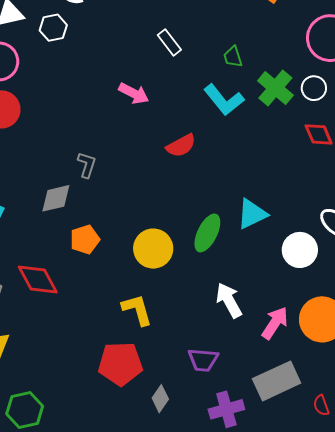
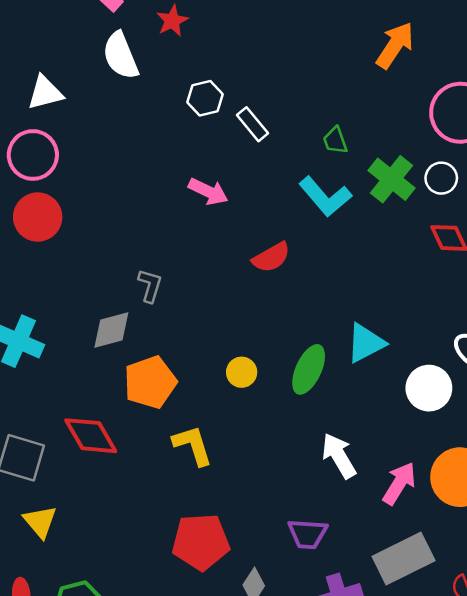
white hexagon: (53, 28) -> (205, 98), moved
orange pentagon: (85, 239) -> (150, 382), size x1.4
yellow circle: (153, 249) -> (242, 372), moved, size x0.6
yellow L-shape: (137, 310) -> (193, 445), moved

